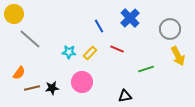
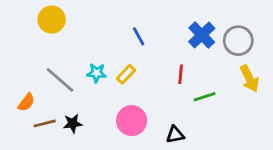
yellow circle: (14, 14) -> (52, 20), moved
blue cross: (130, 18) -> (202, 35), moved
gray line: (30, 39) -> (60, 80), moved
red line: (117, 49) -> (181, 74), moved, turned 72
pink circle: (82, 82) -> (132, 121), moved

